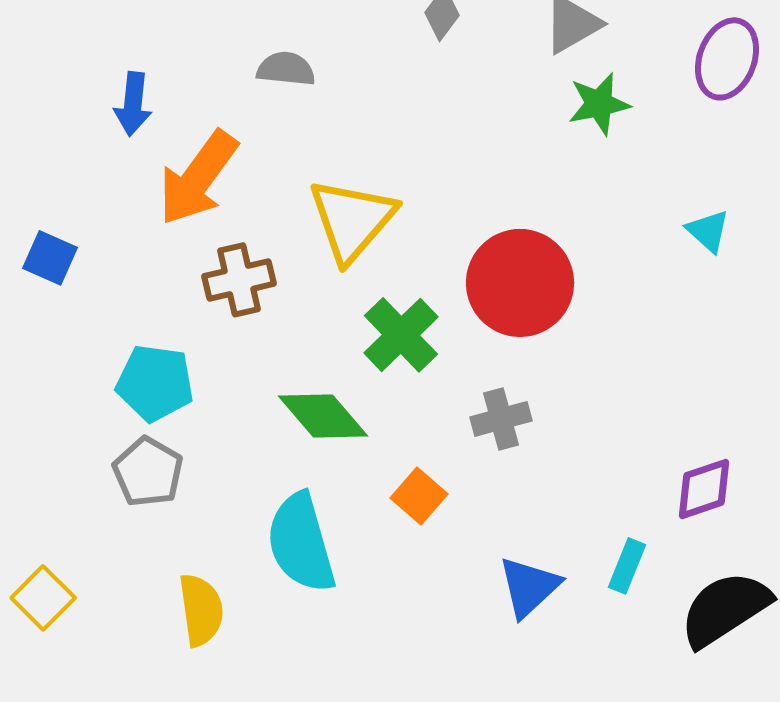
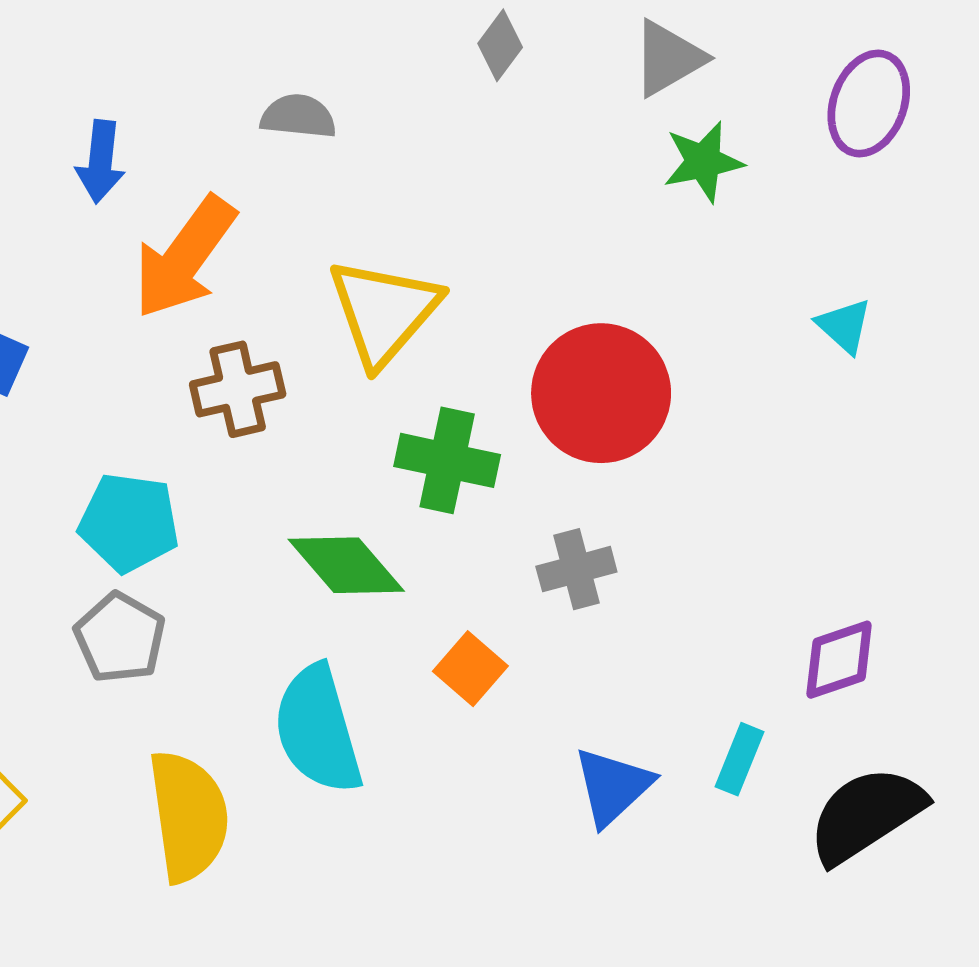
green cross: (401, 335) -> (447, 460), turned -34
yellow semicircle: (201, 610) -> (188, 816), size x1.4

